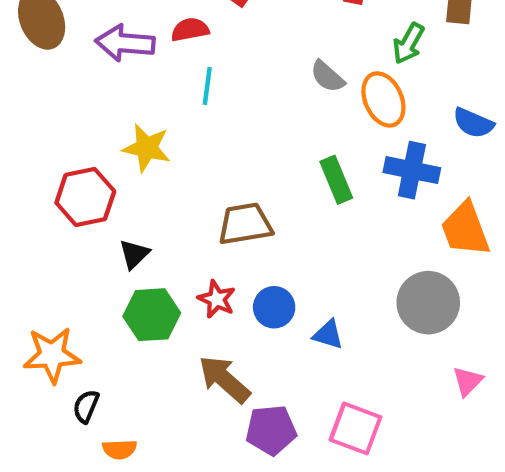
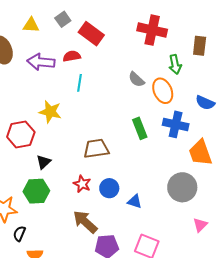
green arrow: (408, 43) -> (175, 64), turned -42
green hexagon: (152, 315) -> (36, 191), moved

